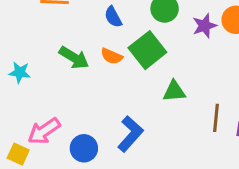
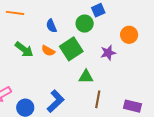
purple star: (204, 26) -> (108, 53), moved
brown line: (216, 118) -> (98, 99), moved

